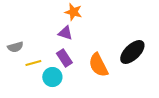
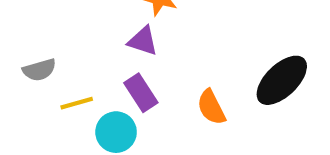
orange semicircle: (98, 65) -> (211, 107), size x0.7

